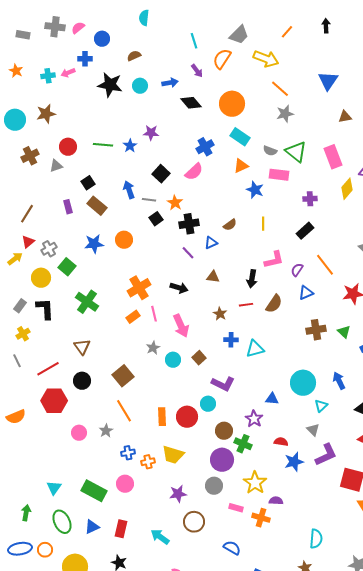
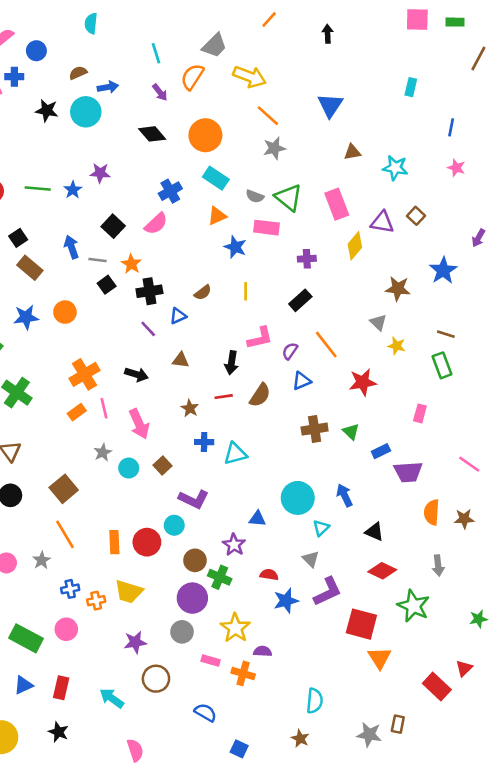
orange line: (287, 32) -> (269, 20), moved
blue arrow: (170, 83) -> (108, 87), moved
black star: (110, 85) -> (47, 111), size x0.7
cyan circle: (140, 86) -> (86, 112), size x1.5

